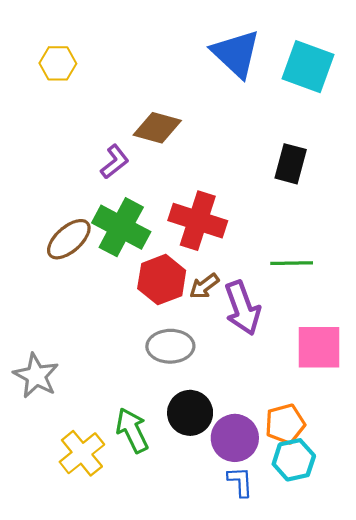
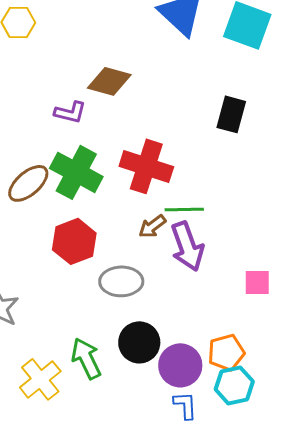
purple L-shape: (115, 162) -> (70, 112), turned 52
green line: (292, 263) -> (184, 209), moved
red hexagon: (162, 280) -> (74, 241), moved
pink square: (319, 347) -> (257, 282), size x0.6

